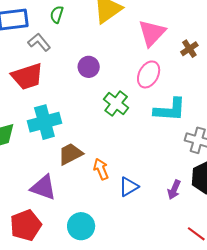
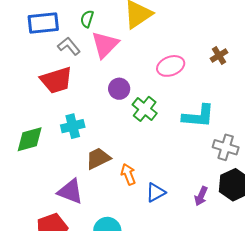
pink triangle: (152, 33) -> (105, 45), moved
purple circle: (89, 67) -> (119, 89), moved
pink ellipse: (149, 74) -> (171, 66), moved, turned 40
cyan cross: (44, 122) -> (73, 126), size x0.7

